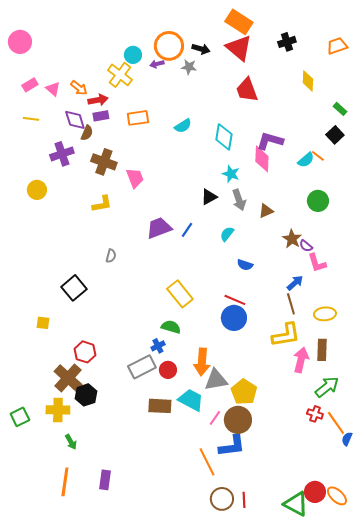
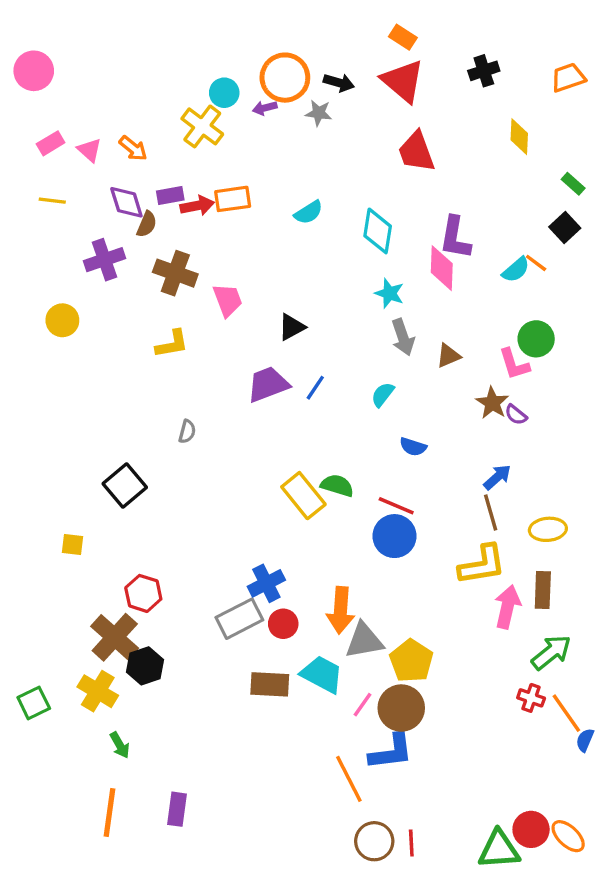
orange rectangle: (239, 22) -> (403, 37), size x0.6
red arrow: (98, 100) -> (197, 206), moved
purple L-shape: (270, 141) -> (455, 238), turned -96
black triangle: (209, 197) -> (292, 327), moved
pink L-shape: (317, 263) -> (514, 364), moved
green semicircle: (171, 327) -> (337, 486), moved
blue cross: (158, 346) -> (266, 583), size x1.5
yellow cross: (58, 410) -> (98, 691), turned 30
green triangle: (296, 504) -> (499, 850), turned -32

